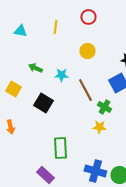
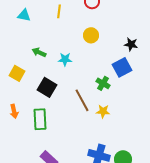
brown line: (85, 90) -> (82, 100), moved
green cross: (104, 107) -> (103, 83), moved
green rectangle: (60, 148) -> (40, 119), moved

